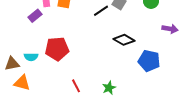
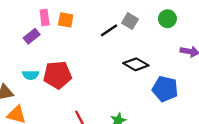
cyan semicircle: (31, 57) -> (31, 75), moved

